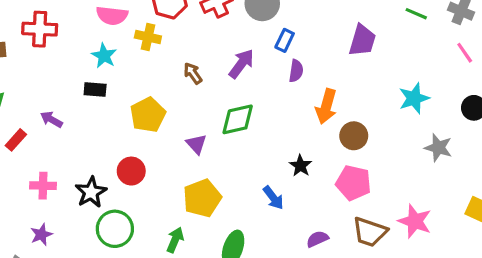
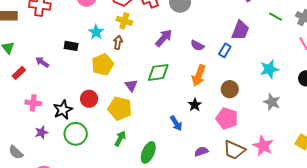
yellow cross: (148, 37) -> (124, 21), moved
blue rectangle: (285, 40) -> (225, 50), moved
cyan star: (104, 56) -> (96, 32), moved
purple semicircle: (296, 71) -> (197, 45), turned 104
brown arrow: (193, 73) -> (118, 42), moved, turned 40
orange arrow: (326, 106) -> (199, 75), moved
gray star: (438, 148) -> (272, 102), moved
yellow pentagon: (202, 198) -> (120, 108), moved, turned 30
purple star: (41, 234) -> (41, 132), moved
green arrow: (175, 240) -> (120, 139), moved

